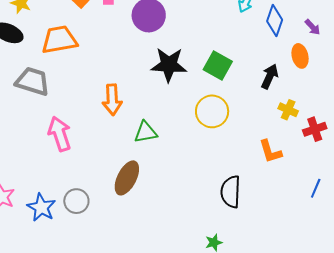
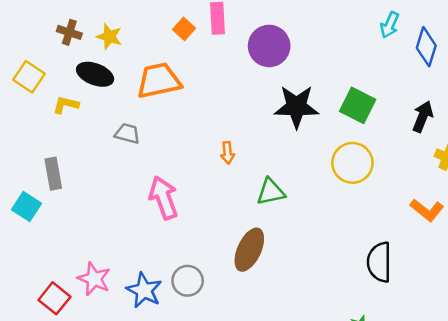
gray trapezoid: (33, 81) -> (127, 134), size x0.6
orange arrow: (112, 100) -> (228, 153), size x0.6
orange L-shape: (270, 151) -> (427, 210), turned -32

